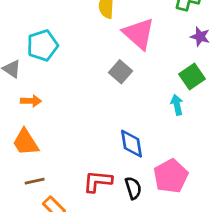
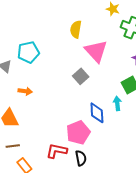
orange arrow: (31, 101) -> (25, 91), moved
blue diamond: (132, 144) -> (97, 113), moved
pink pentagon: (171, 176) -> (78, 133), moved

